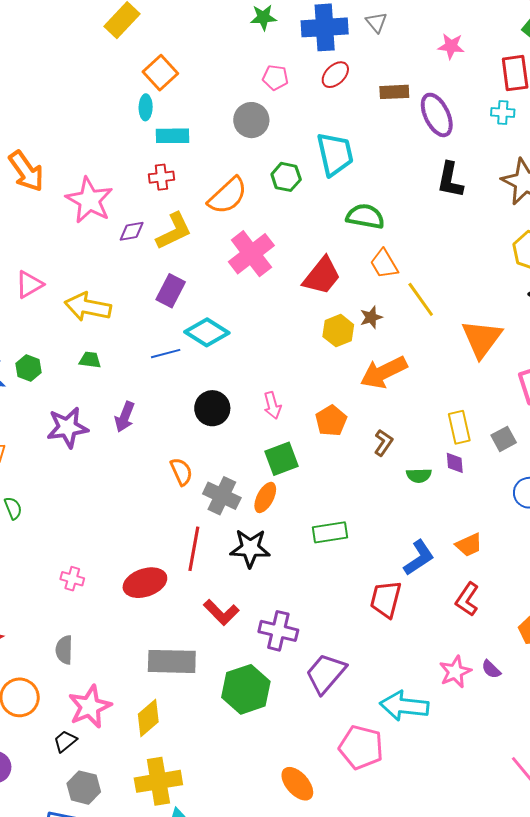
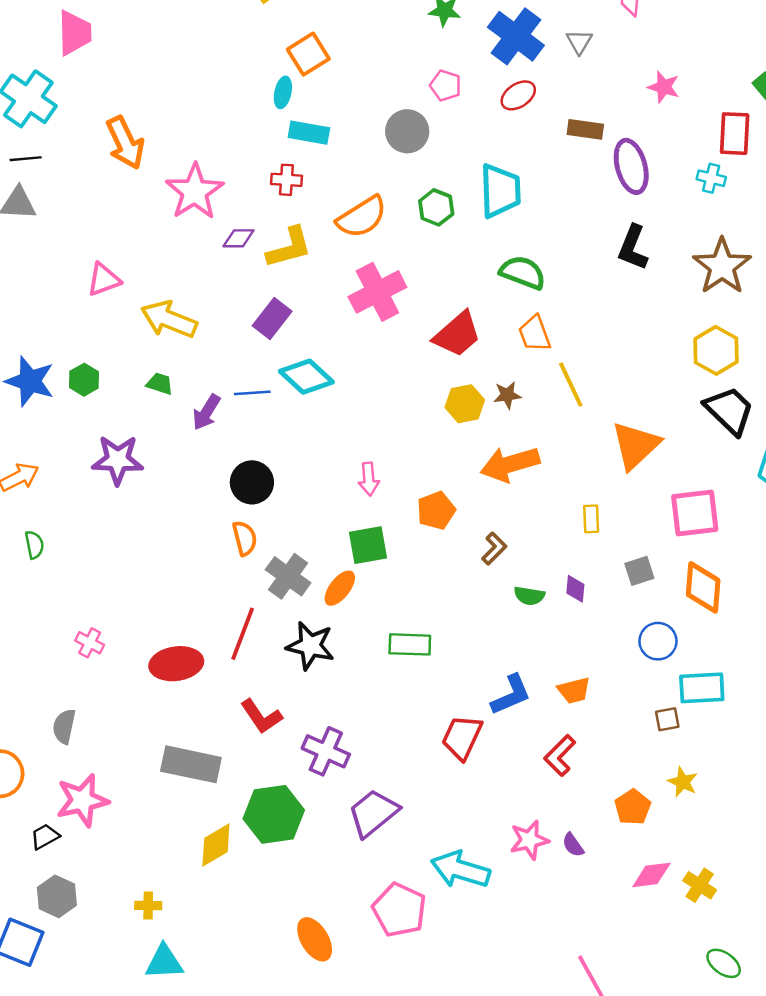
blue cross: (325, 27) -> (516, 36), turned 30
black circle: (212, 408) -> (252, 482), moved
purple arrow: (125, 417) -> (206, 412), moved
yellow rectangle: (459, 427) -> (591, 519), moved, size x0.7
yellow diamond: (148, 718) -> (216, 845), moved
yellow cross: (158, 781) -> (148, 905), size x0.5

